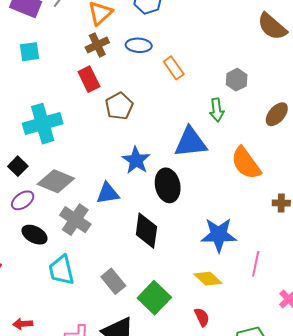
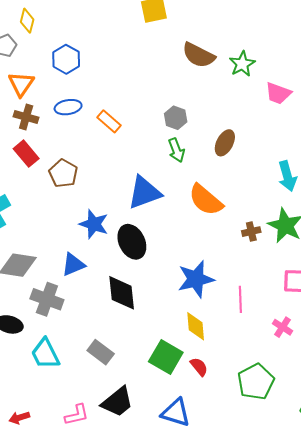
brown cross: (97, 45) -> (26, 117), turned -35
green arrow: (217, 110) -> (176, 150), moved
yellow diamond: (208, 279) -> (196, 326), turned 56
green square: (154, 298) -> (166, 357), moved

